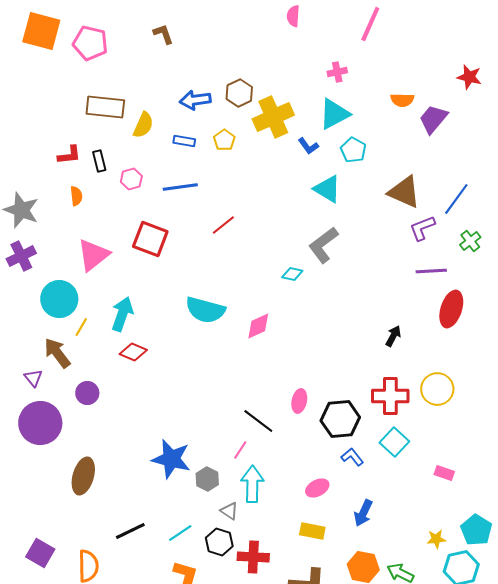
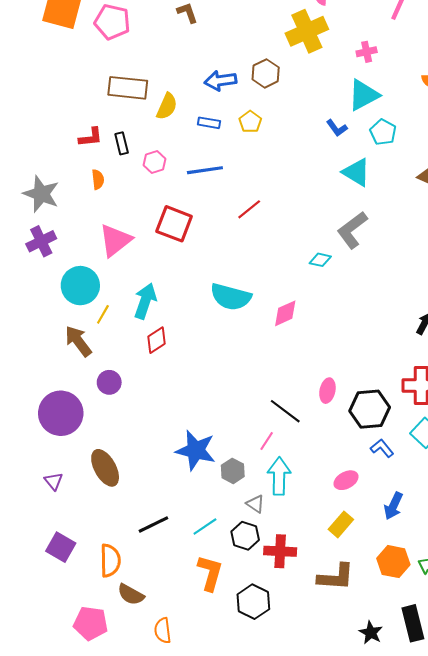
yellow cross: (273, 117) -> (307, 31), moved
red diamond: (133, 352) -> (157, 340), turned -56
purple triangle: (33, 378) -> (54, 481), moved
brown ellipse: (83, 476) -> (105, 468), turned -45
yellow rectangle: (312, 531) -> (341, 524), turned -60

